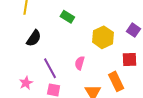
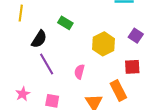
black semicircle: (34, 38) -> (39, 39), moved
purple line: (50, 68) -> (47, 64), moved

